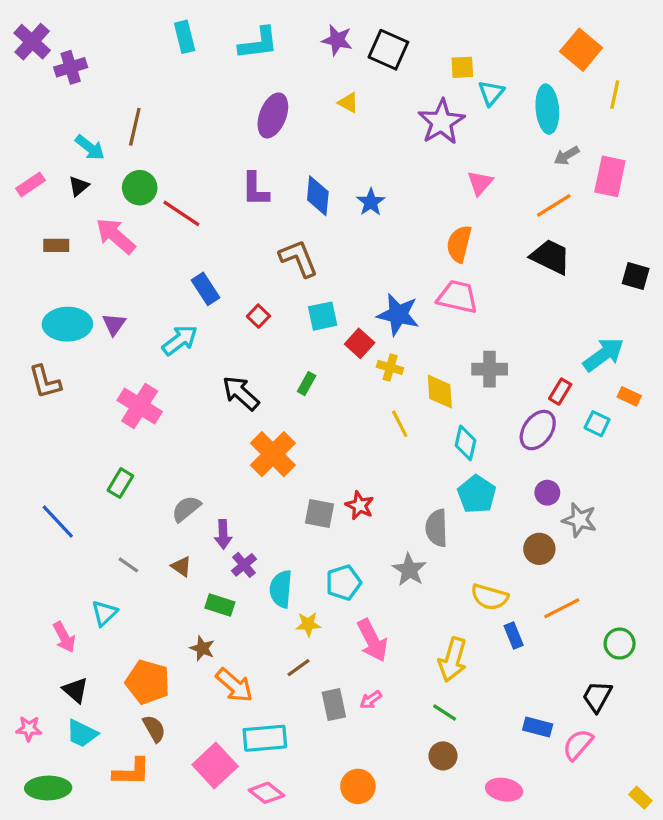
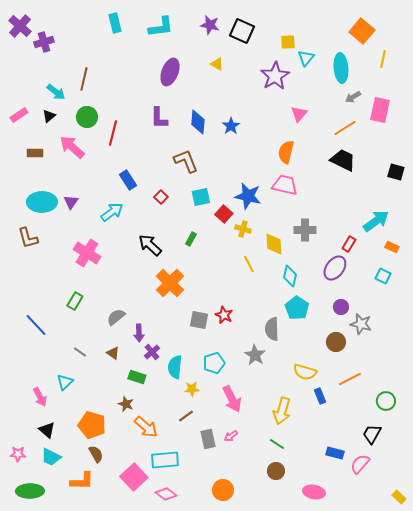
red line: (181, 213) -> (113, 133), turned 70
cyan square: (597, 424) -> (383, 276), moved

